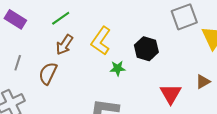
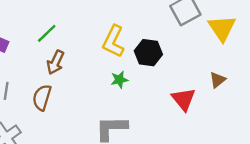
yellow L-shape: (101, 41) -> (113, 41), moved

